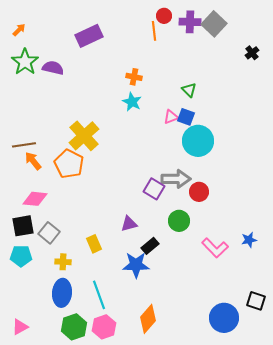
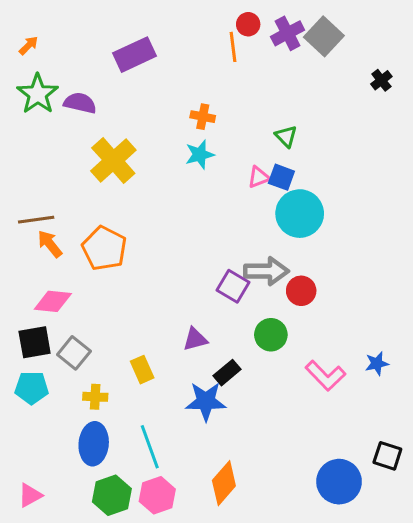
purple cross: (190, 22) -> (288, 33), turned -30
cyan star: (132, 102) -> (200, 154), turned 30
yellow cross: (84, 136) -> (113, 161), moved

